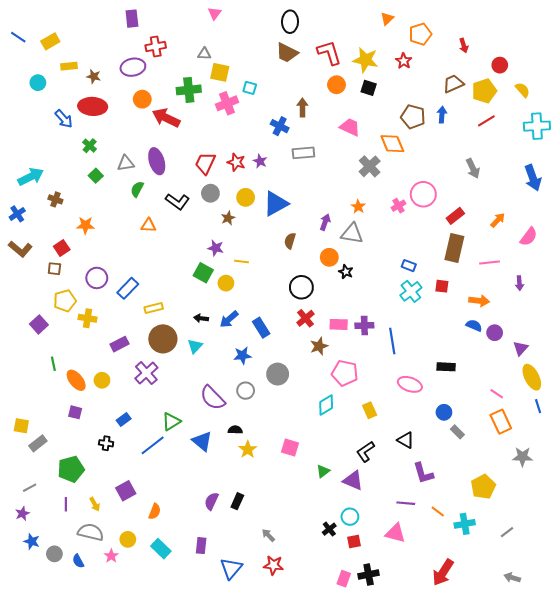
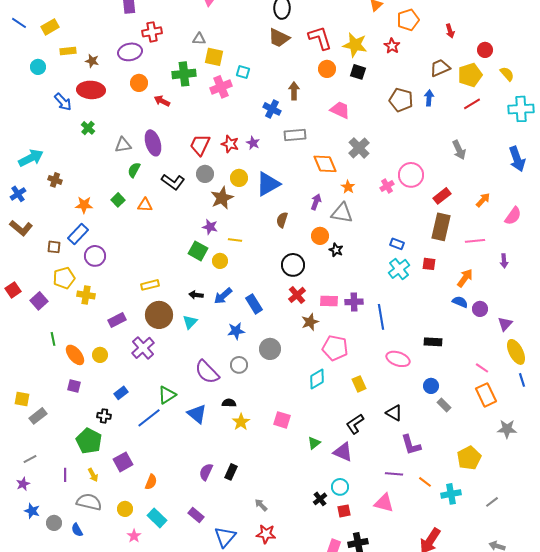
red arrow: (166, 118) -> (162, 101), size x0.6
orange diamond: (392, 144) -> (325, 164), moved
green square: (96, 176) -> (118, 200), moved
brown star: (228, 218) -> (222, 198), size x1.6
red square: (62, 248) -> (13, 290), moved
blue rectangle: (128, 288) -> (78, 234), moved
orange arrow: (479, 301) -> (465, 278), turned -60
green pentagon: (71, 469) -> (89, 441), moved, turned -30
purple rectangle: (201, 546) -> (196, 515), turned -56
pink star: (111, 556) -> (134, 536), moved

